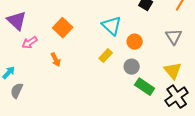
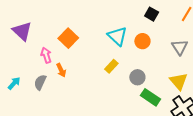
orange circle: (135, 42) -> (142, 41), moved
pink arrow: (30, 43) -> (46, 55), moved, turned 105
gray semicircle: (17, 91) -> (40, 82), moved

